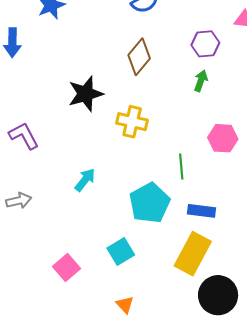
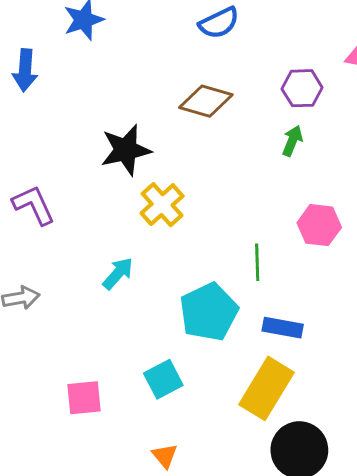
brown diamond: (139, 57) -> (206, 101), turned 63
yellow cross: (132, 122) -> (162, 205), moved, turned 32
pink square: (66, 268) -> (84, 398), turned 32

